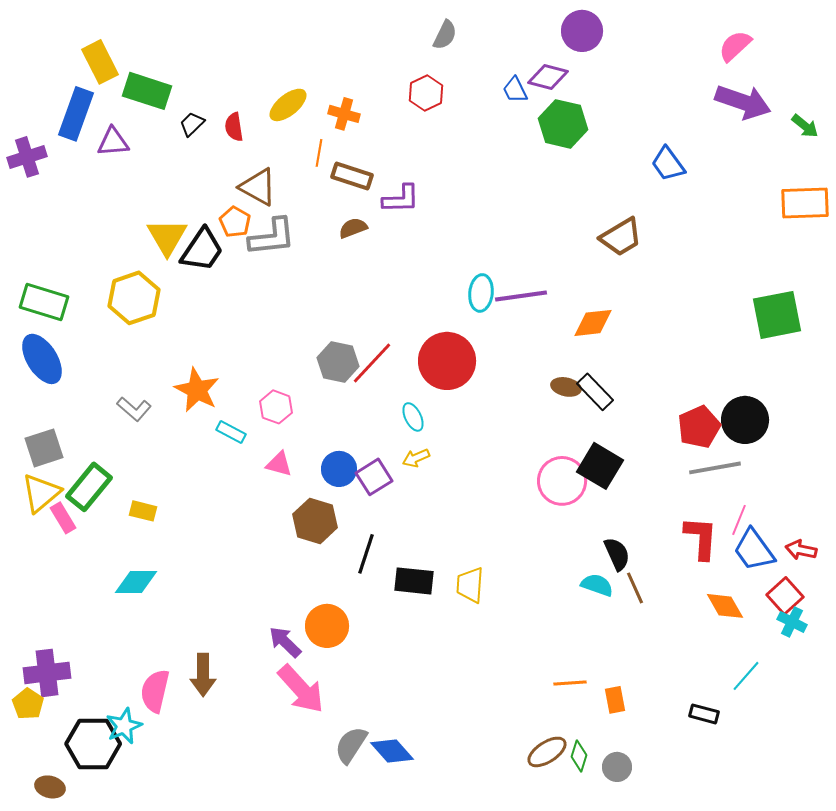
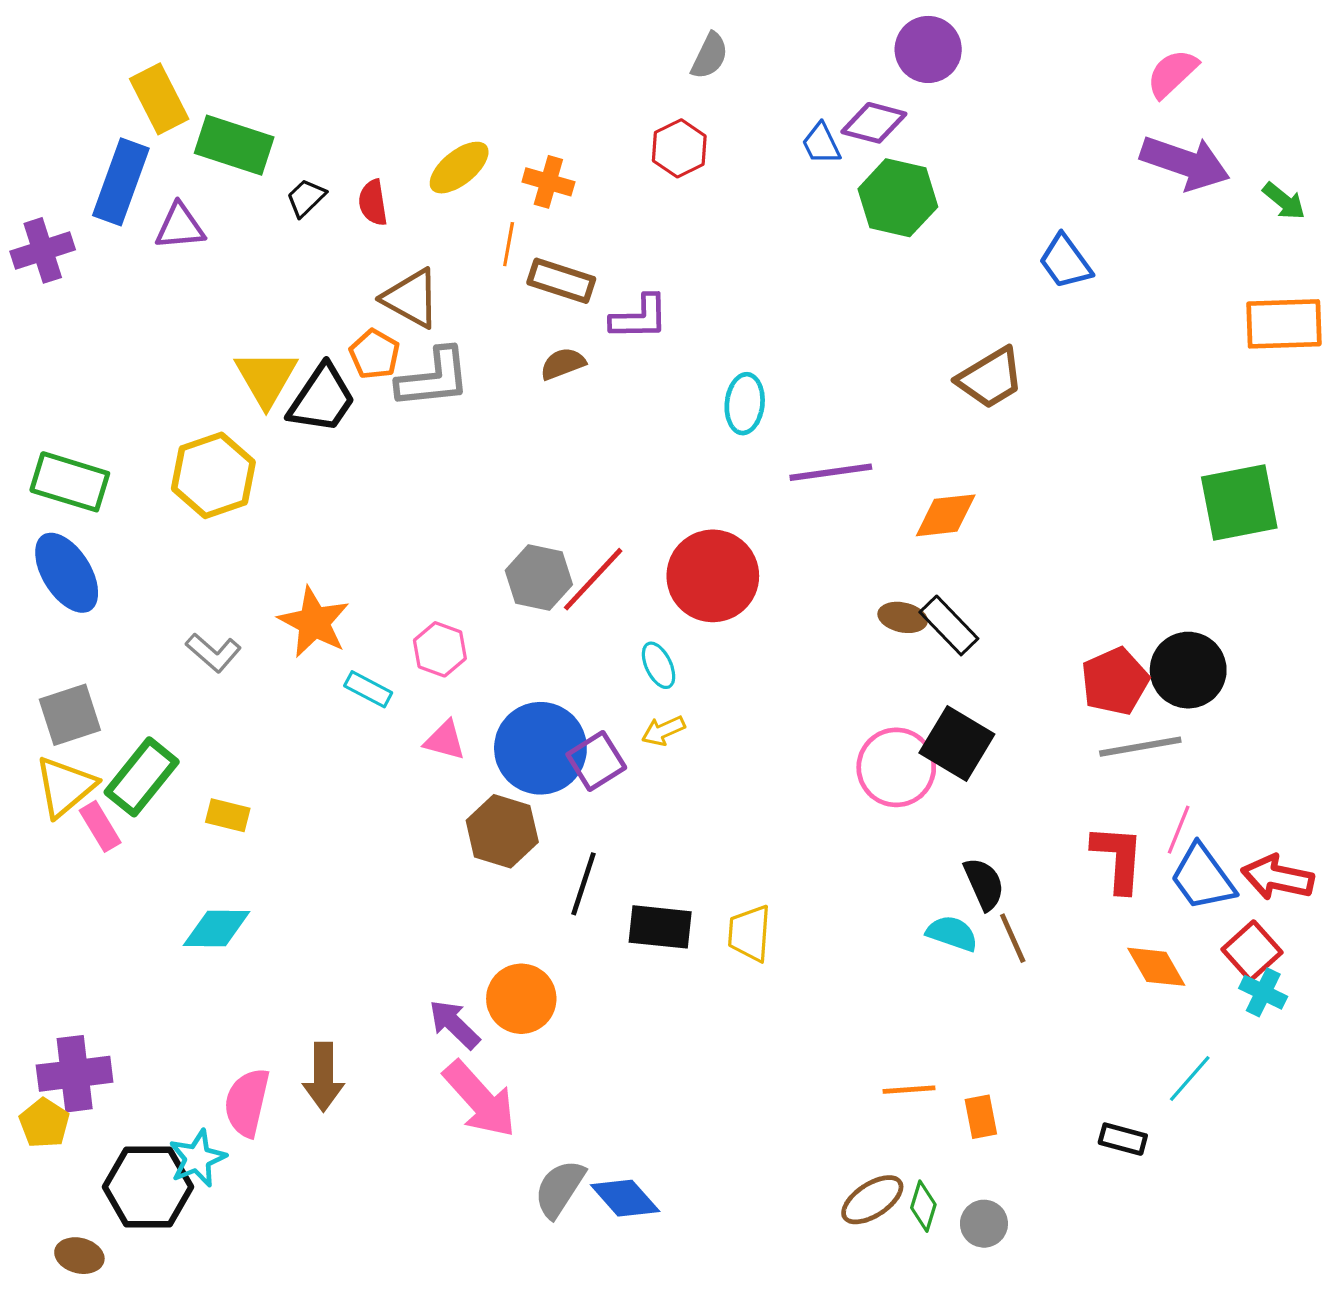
cyan ellipse: (481, 293) -> (745, 404), moved
blue circle: (339, 469) -> (540, 748), size x1.6
red arrow: (801, 550) -> (1278, 877), size x1.4

